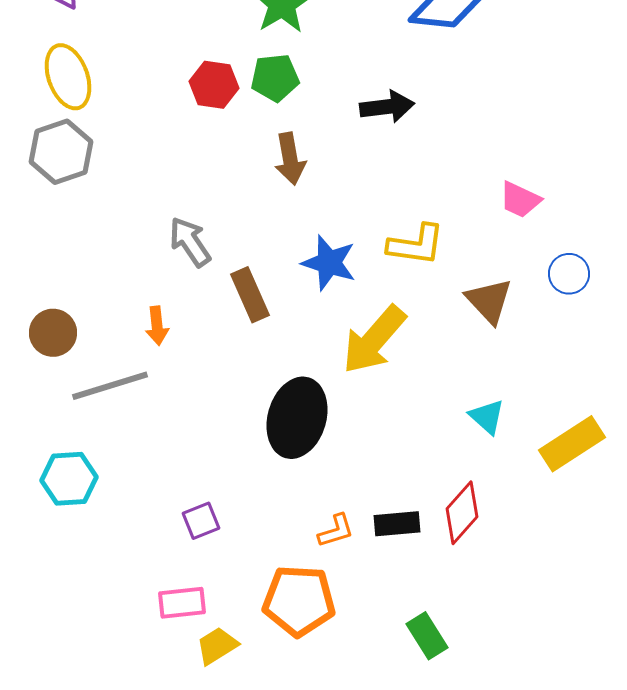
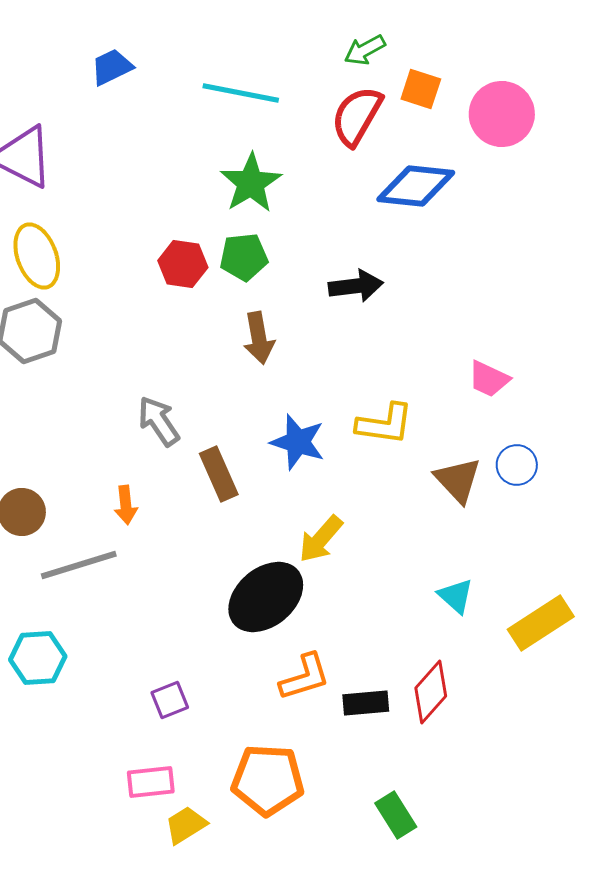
blue circle: (569, 274) -> (517, 465), moved
yellow arrow: (374, 340) -> (321, 539), moved, size x0.7
black ellipse: (297, 418) -> (266, 597), turned 34
orange L-shape: (336, 531) -> (305, 677), moved, size x1.4

